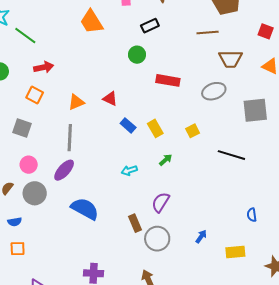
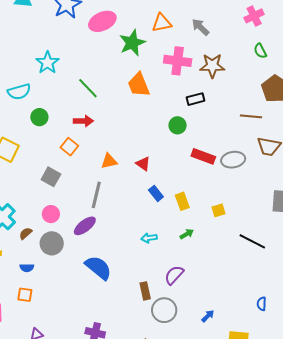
green line: (25, 36) -> (88, 88), moved
gray ellipse: (214, 91) -> (233, 160), moved

